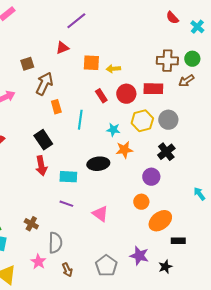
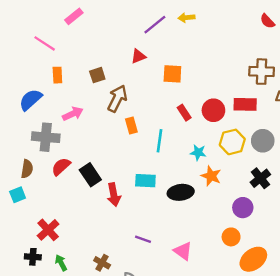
yellow arrow: (113, 69) -> (186, 18), moved
black rectangle: (43, 140) -> (90, 175), moved
orange star: (124, 150) -> (211, 176), turned 30
cyan rectangle: (68, 177) -> (145, 181), moved

